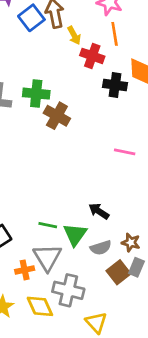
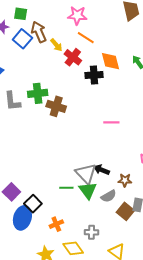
orange line: (115, 34) -> (86, 38), turned -36
red cross: (92, 56) -> (73, 57), turned 30
brown star: (131, 243) -> (125, 180), moved
gray triangle: (47, 257) -> (86, 174), moved
gray cross: (68, 290) -> (91, 232), size x0.6

